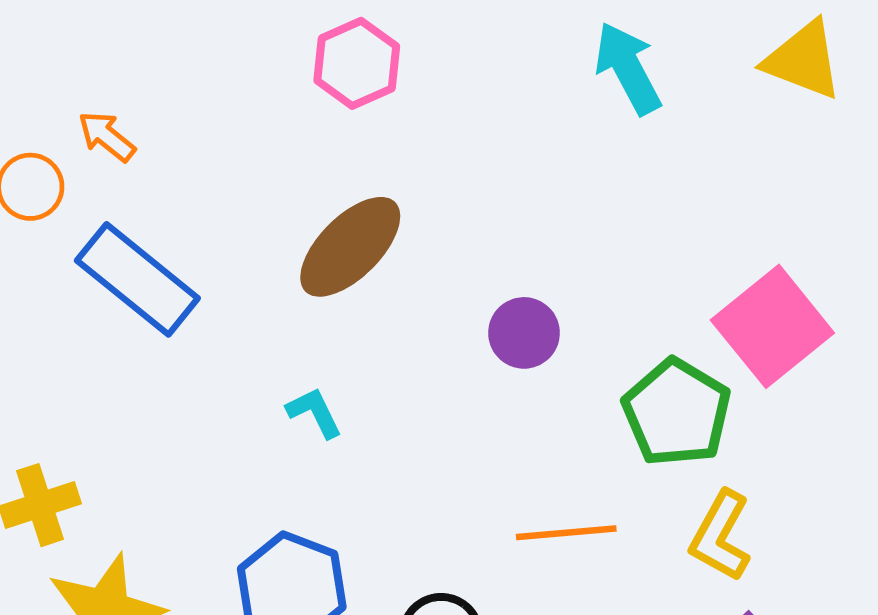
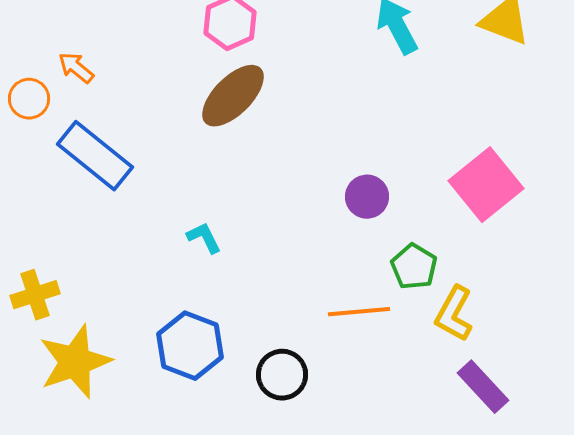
brown ellipse: (350, 247) -> (233, 96), moved
purple circle: (524, 333) -> (367, 197), moved
green pentagon: (677, 412) -> (414, 267), moved, size x0.7

